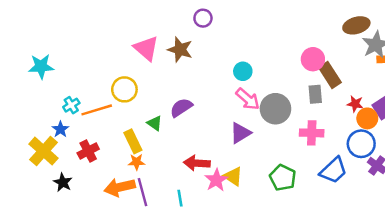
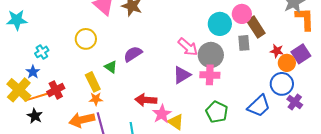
cyan circle: (243, 71) -> (220, 24), moved, size x1.5
orange line: (97, 110) -> (37, 97), moved
pink cross: (312, 133) -> (210, 75), moved
yellow triangle: (233, 176) -> (176, 122), moved

